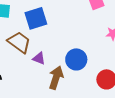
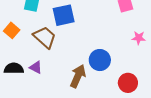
purple triangle: (39, 58) -> (36, 67), moved

